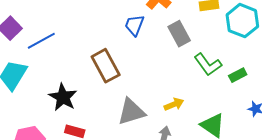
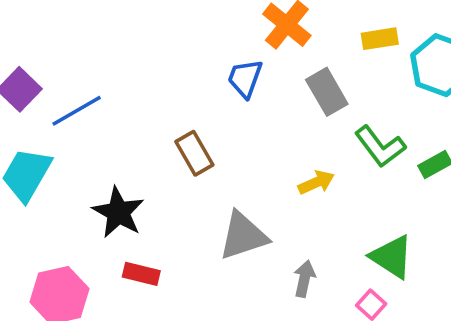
brown rectangle: (106, 66) -> (194, 153), size x0.7
yellow arrow: (174, 104) -> (316, 182), moved

